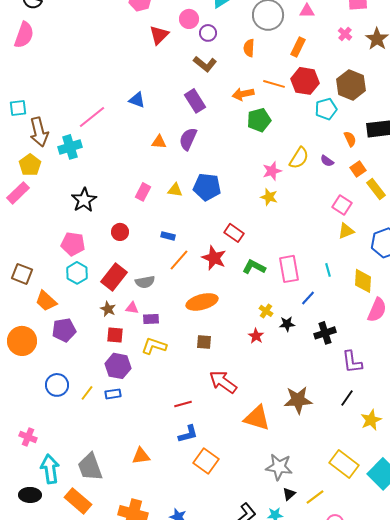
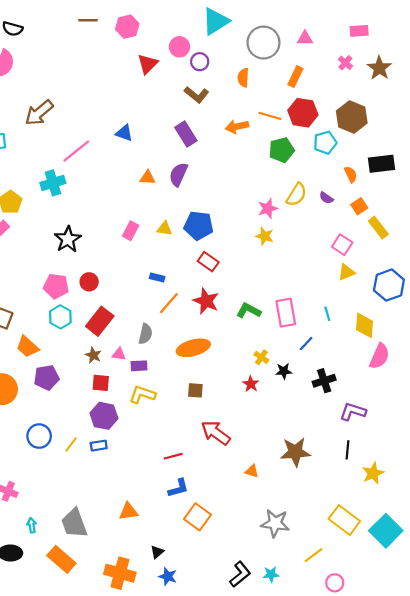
green pentagon: (259, 120) -> (282, 150), moved
brown arrow: (39, 132) -> (39, 113), moved, turned 64
red circle: (120, 232) -> (89, 282), moved
red rectangle: (234, 233) -> (208, 262), moved
gray semicircle: (145, 282) -> (145, 334), moved, turned -66
purple L-shape: (352, 362) -> (353, 412), turned 115
black line: (347, 398) -> (348, 450), turned -30
orange triangle: (257, 418) -> (252, 471), size x0.5
cyan arrow: (50, 469) -> (32, 525), size x0.5
black triangle: (289, 494) -> (157, 552), moved

